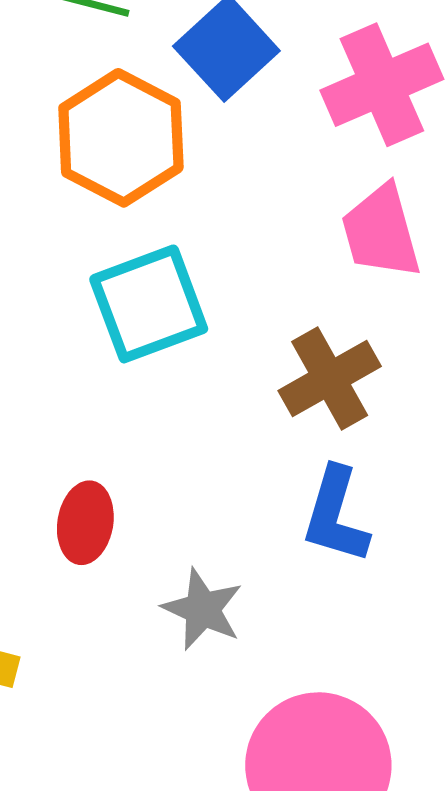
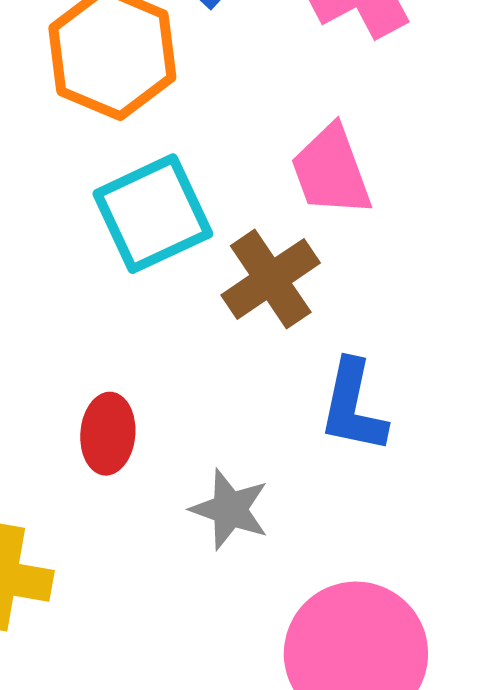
pink trapezoid: (381, 232) -> (331, 171), moved
brown cross: (330, 378) -> (271, 279), moved

